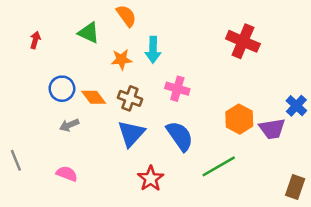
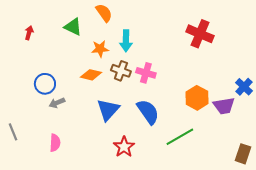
blue circle: (62, 89) -> (45, 84), moved
orange diamond: (94, 97) -> (91, 75), moved, turned -40
brown cross: (130, 98) -> (121, 71), moved
pink semicircle: (67, 174) -> (55, 143), turned 72

